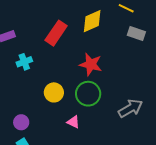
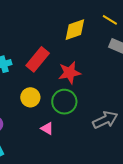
red rectangle: (56, 33) -> (38, 59), moved
red star: (91, 64) -> (70, 73), turned -30

